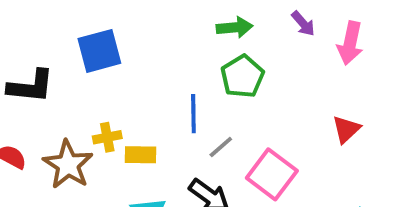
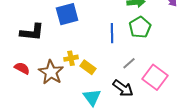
blue line: (193, 114) -> (112, 33), moved
yellow rectangle: (140, 155) -> (88, 67), turned 35

